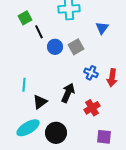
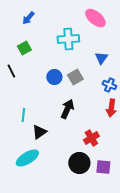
black line: (39, 32) -> (11, 71), moved
blue cross: (91, 73) -> (109, 85), moved
black arrow: (68, 93) -> (67, 109), moved
black circle: (56, 133) -> (79, 163), moved

